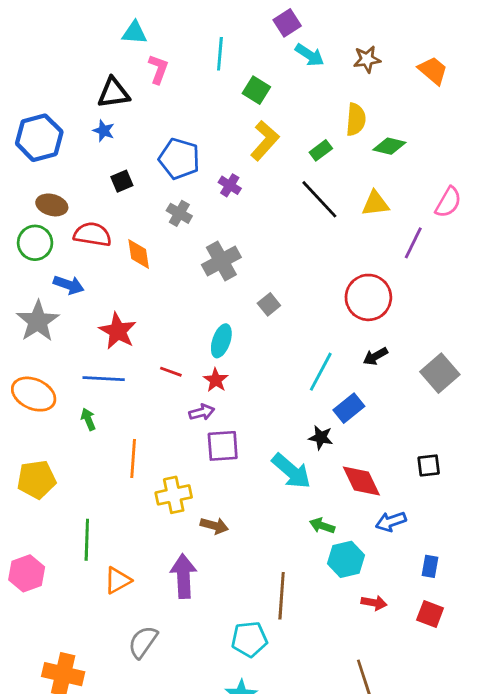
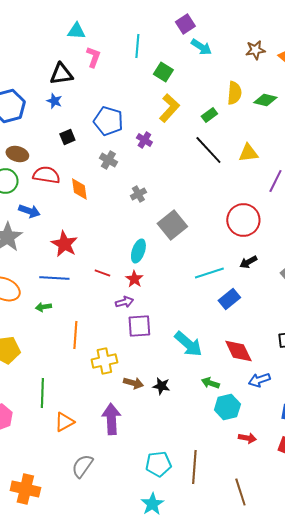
brown star: (367, 59) -> (255, 50), moved
green diamond: (389, 146) -> (265, 100), moved
gray cross: (221, 261) -> (138, 194), size x0.6
gray square: (269, 304) -> (172, 225), size x1.8
cyan line: (321, 372) -> (209, 273), turned 44
green arrow: (88, 419) -> (43, 307), turned -77
black star: (321, 437) -> (161, 386), moved
brown line: (282, 596) -> (194, 467), moved

